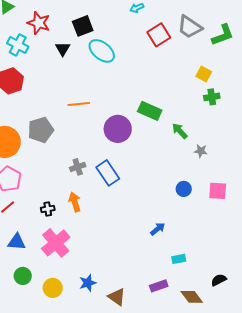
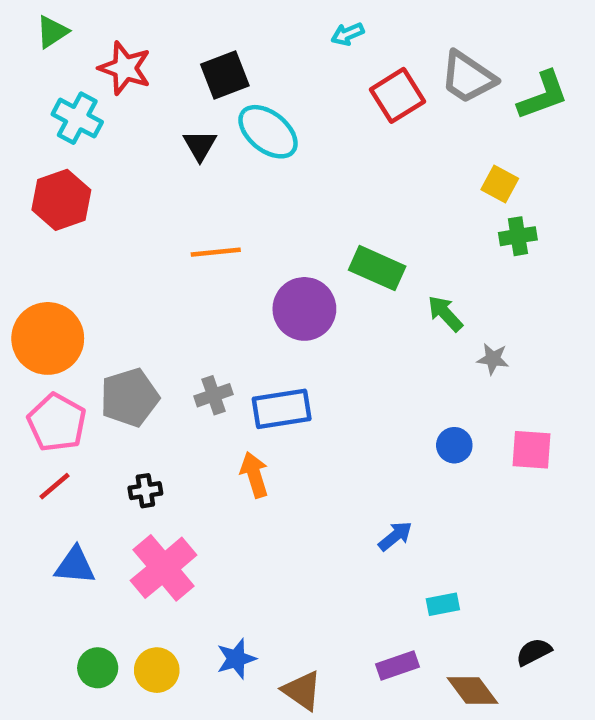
black triangle: (63, 49) -> (200, 145), moved
gray pentagon: (41, 130) -> (129, 398), moved
blue rectangle: (108, 173) -> (282, 409), turned -65
orange arrow: (75, 202) -> (254, 475), moved
green circle: (23, 276) -> (98, 668), moved

